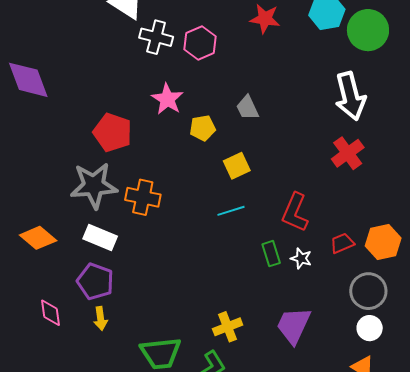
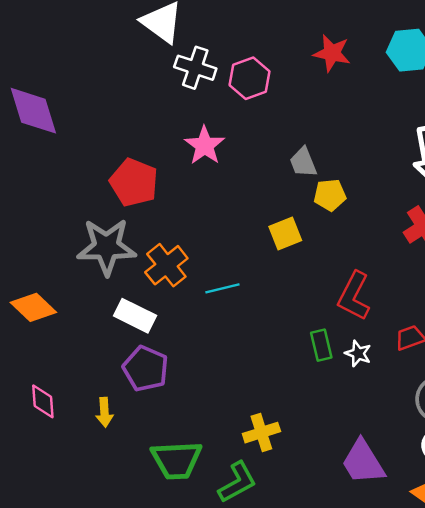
yellow pentagon: (203, 128) -> (330, 195), moved
orange cross: (143, 197) -> (166, 265), turned 36
cyan line: (231, 211) -> (222, 288), moved
white rectangle: (100, 237) -> (135, 316), moved
purple pentagon: (95, 282) -> (146, 369), moved
purple trapezoid: (294, 325) -> (363, 462), moved, turned -60

